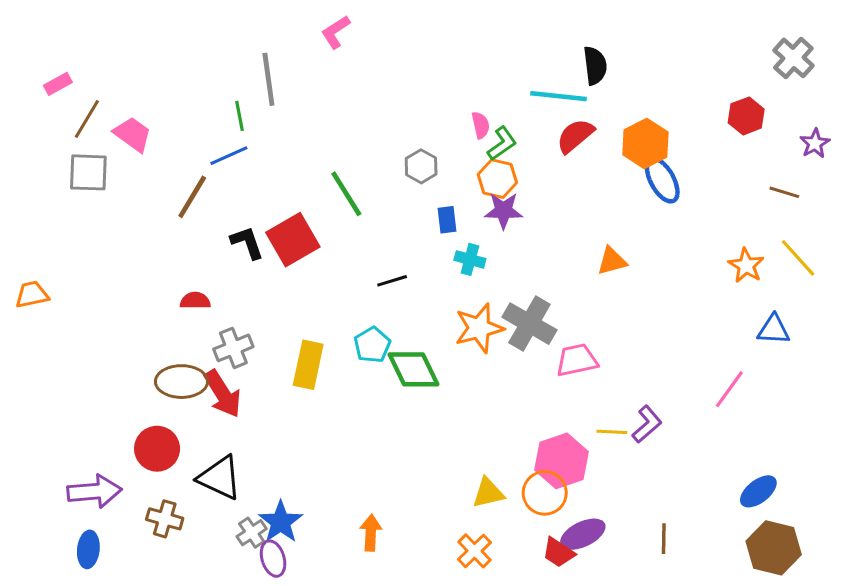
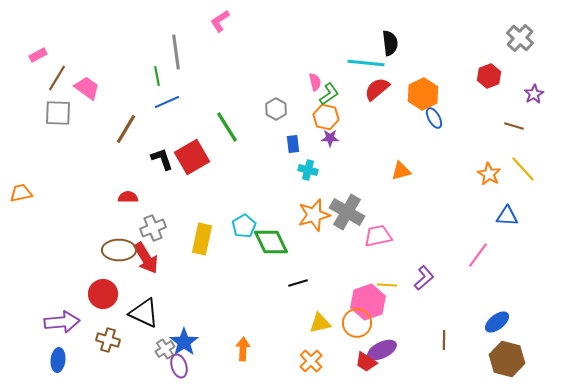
blue line: (229, 156) -> (167, 102), moved
blue ellipse: (662, 180) -> (434, 118), size x0.7
purple star: (503, 211) -> (330, 138), size x0.7
black line: (392, 281) -> (298, 283), moved
yellow line: (612, 432) -> (387, 285), moved
brown line: (664, 539) -> (444, 340), moved

